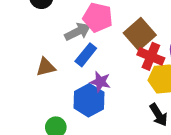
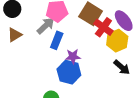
red cross: (151, 56) -> (103, 27), turned 30
brown triangle: (46, 67) -> (15, 35), moved

